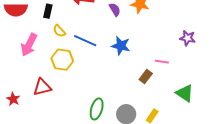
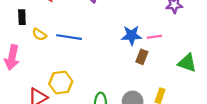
blue star: (121, 46) -> (132, 35), moved
yellow hexagon: (62, 60) -> (61, 83), moved

